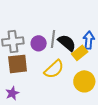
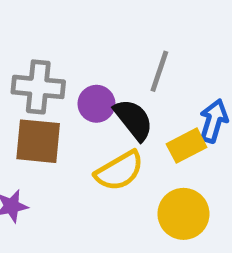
gray line: (53, 39) -> (159, 71), moved
black semicircle: (67, 43) -> (133, 120), moved

